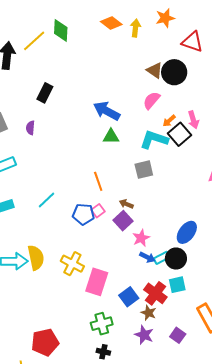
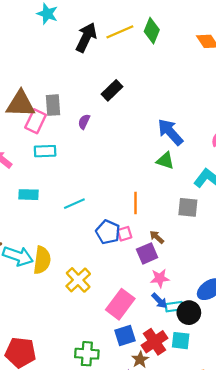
pink rectangle: (97, 282) -> (120, 304), moved

